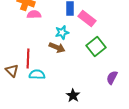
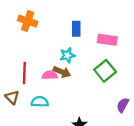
pink semicircle: (34, 14) -> (50, 75), moved
pink rectangle: (87, 18) -> (107, 40), moved, turned -30
red line: (28, 58) -> (24, 73), moved

